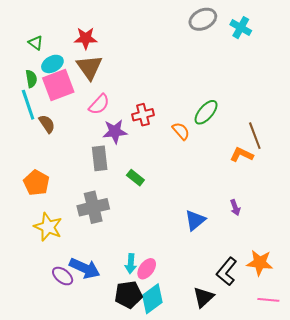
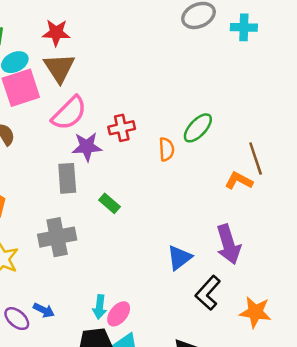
cyan cross: (241, 28) -> (244, 27), turned -30
pink semicircle: (99, 104) -> (69, 113), size x1.4
orange semicircle: (181, 131) -> (167, 149), turned 36
purple arrow: (235, 208) -> (228, 244), size x2.0
blue arrow: (85, 268) -> (44, 310), size x0.6
black L-shape: (227, 271) -> (208, 293), moved

